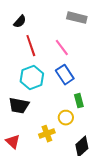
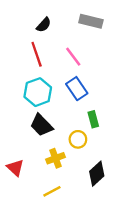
black semicircle: (20, 22) -> (44, 25), moved
black trapezoid: (19, 106) -> (41, 125), moved, turned 35

